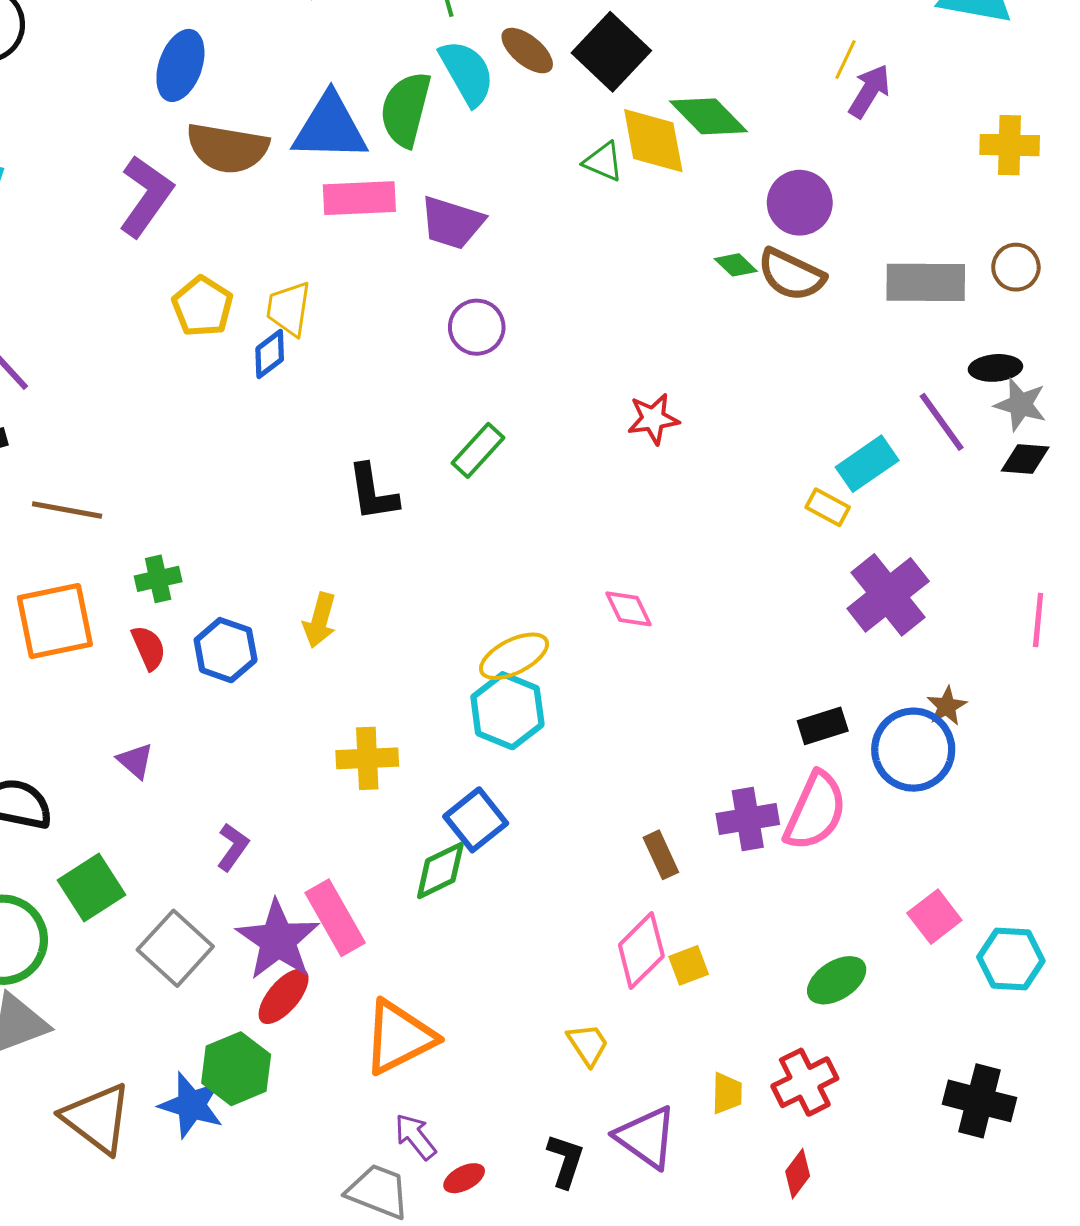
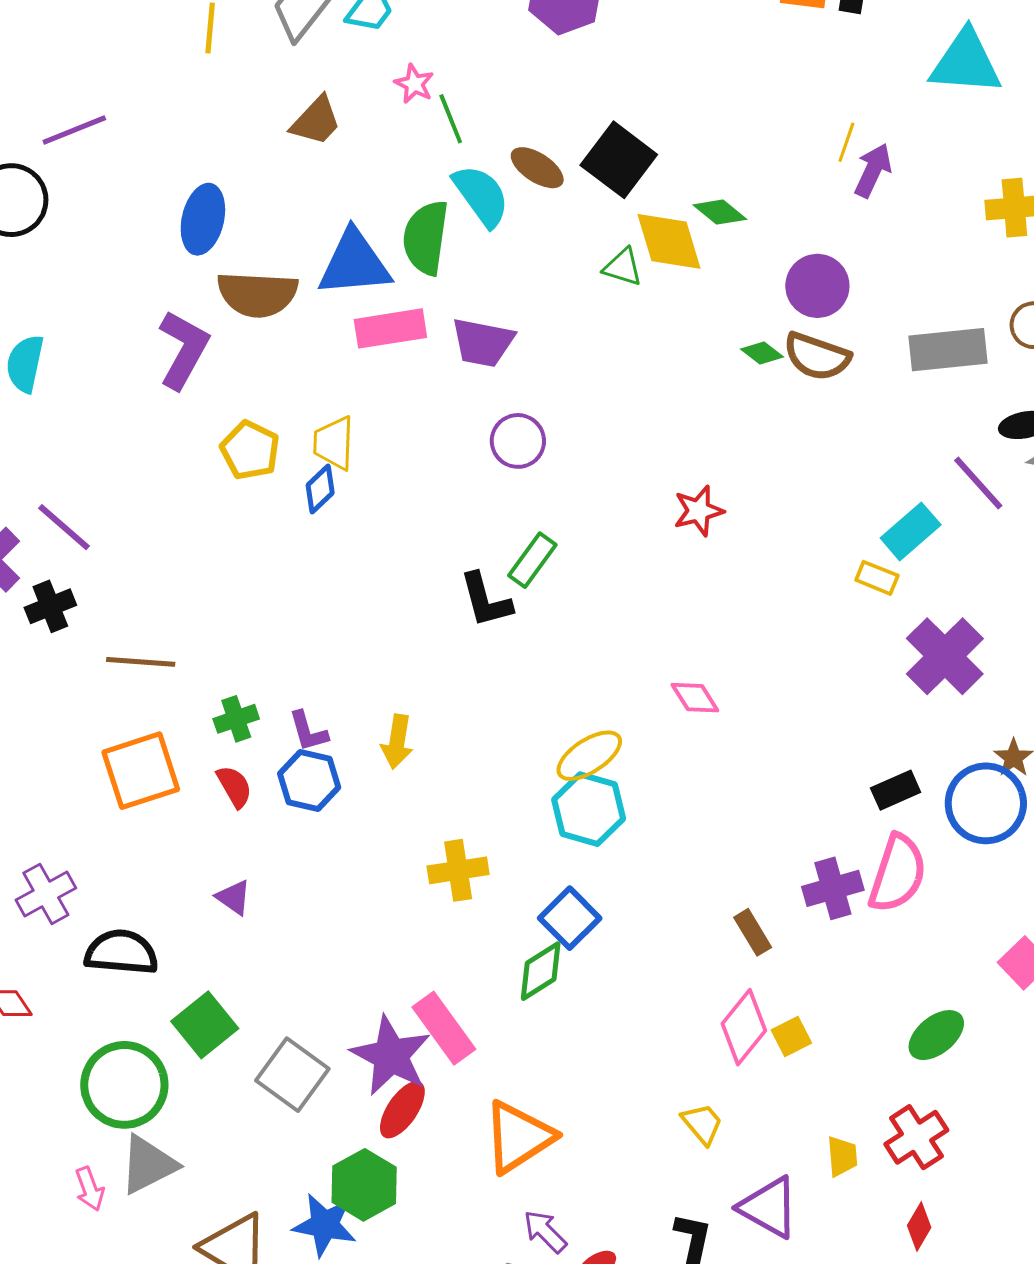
green diamond: (709, 116) -> (720, 212), size x0.7
black L-shape: (373, 492) -> (486, 600), moved
purple L-shape: (233, 847) -> (308, 731), moved, turned 135

